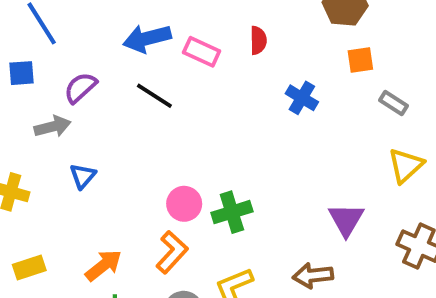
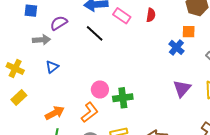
orange square: (360, 60) -> (189, 32), moved
blue cross: (302, 98) -> (176, 47), moved
purple triangle: (346, 220) -> (182, 89), moved
yellow rectangle: (29, 267) -> (19, 98), moved, turned -35

